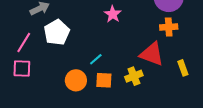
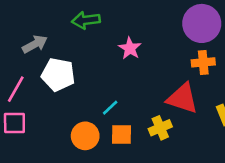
white pentagon: (57, 32) -> (58, 74), turned -30

